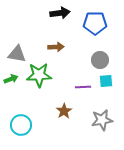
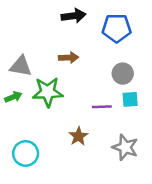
gray star: (102, 120) -> (125, 147), turned 30

